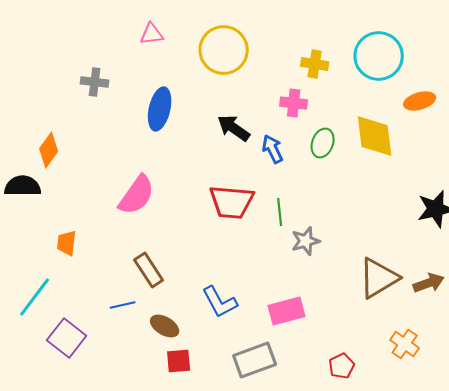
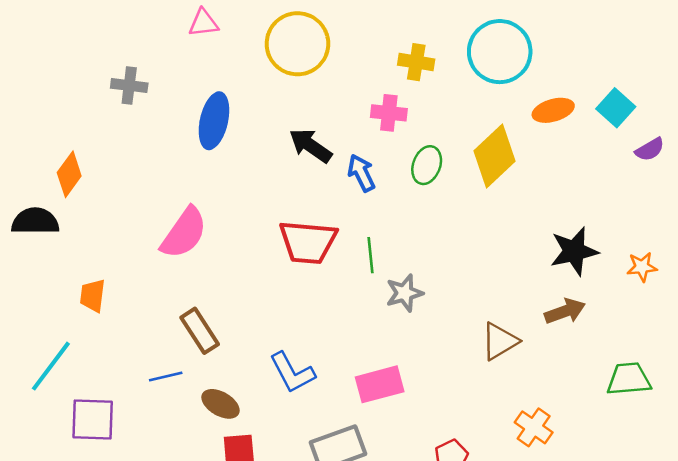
yellow diamond: (375, 136) -> (494, 156), turned 54
brown triangle: (379, 278) -> (500, 341), size x0.7
brown arrow: (429, 283) -> (565, 311), moved
purple square: (67, 338) -> (93, 420), turned -36

